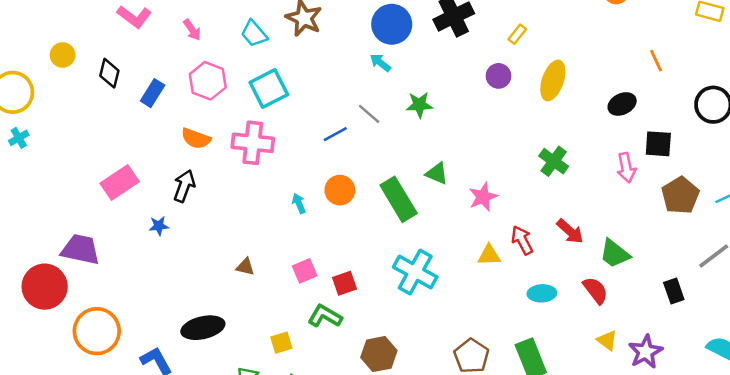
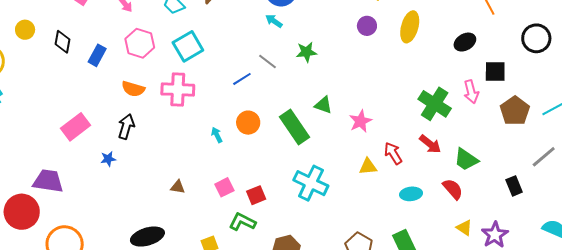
green cross: (554, 161) -> (435, 104), moved, size x1.4

